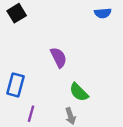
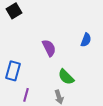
blue semicircle: (103, 13) -> (86, 40), moved, turned -64

